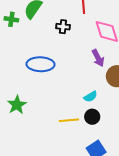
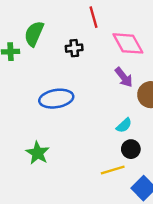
yellow line: (69, 120) -> (113, 170), moved

